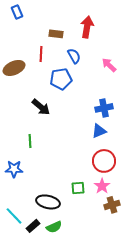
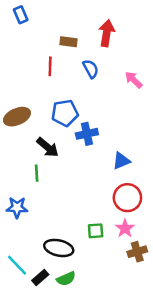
brown ellipse: (14, 68) -> (17, 117), moved
blue pentagon: (61, 79) -> (65, 113), moved
black arrow: (41, 107) -> (48, 147), moved
blue cross: (104, 108) -> (87, 134), moved

